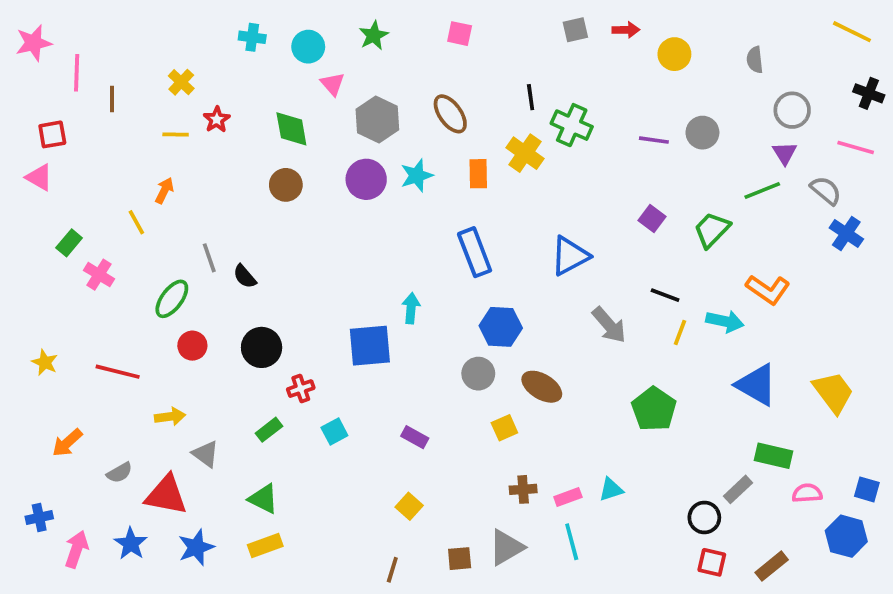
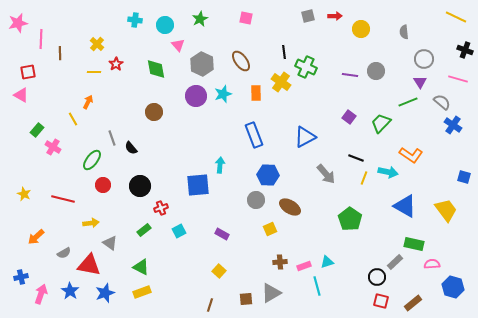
brown circle: (286, 185) -> (154, 112), moved
blue square: (867, 489) -> (464, 177), moved
cyan line: (572, 542) -> (317, 286), moved

